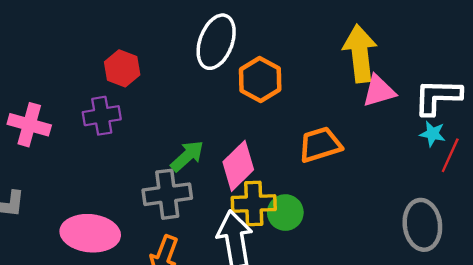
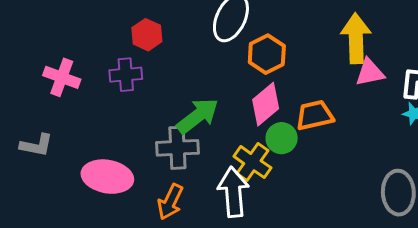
green arrow: (187, 156) -> (198, 116), size x1.4
pink diamond: (238, 166) -> (266, 104), moved
yellow cross: (254, 204) -> (252, 162), turned 33
green circle: (285, 213) -> (282, 138), moved

